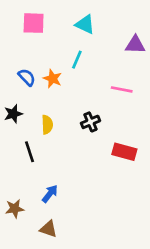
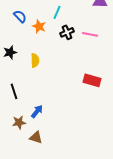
blue semicircle: (27, 77) -> (20, 16), moved
black cross: (90, 122) -> (67, 32), moved
black line: (30, 152) -> (14, 91), moved
brown star: (15, 209) -> (19, 122), moved

